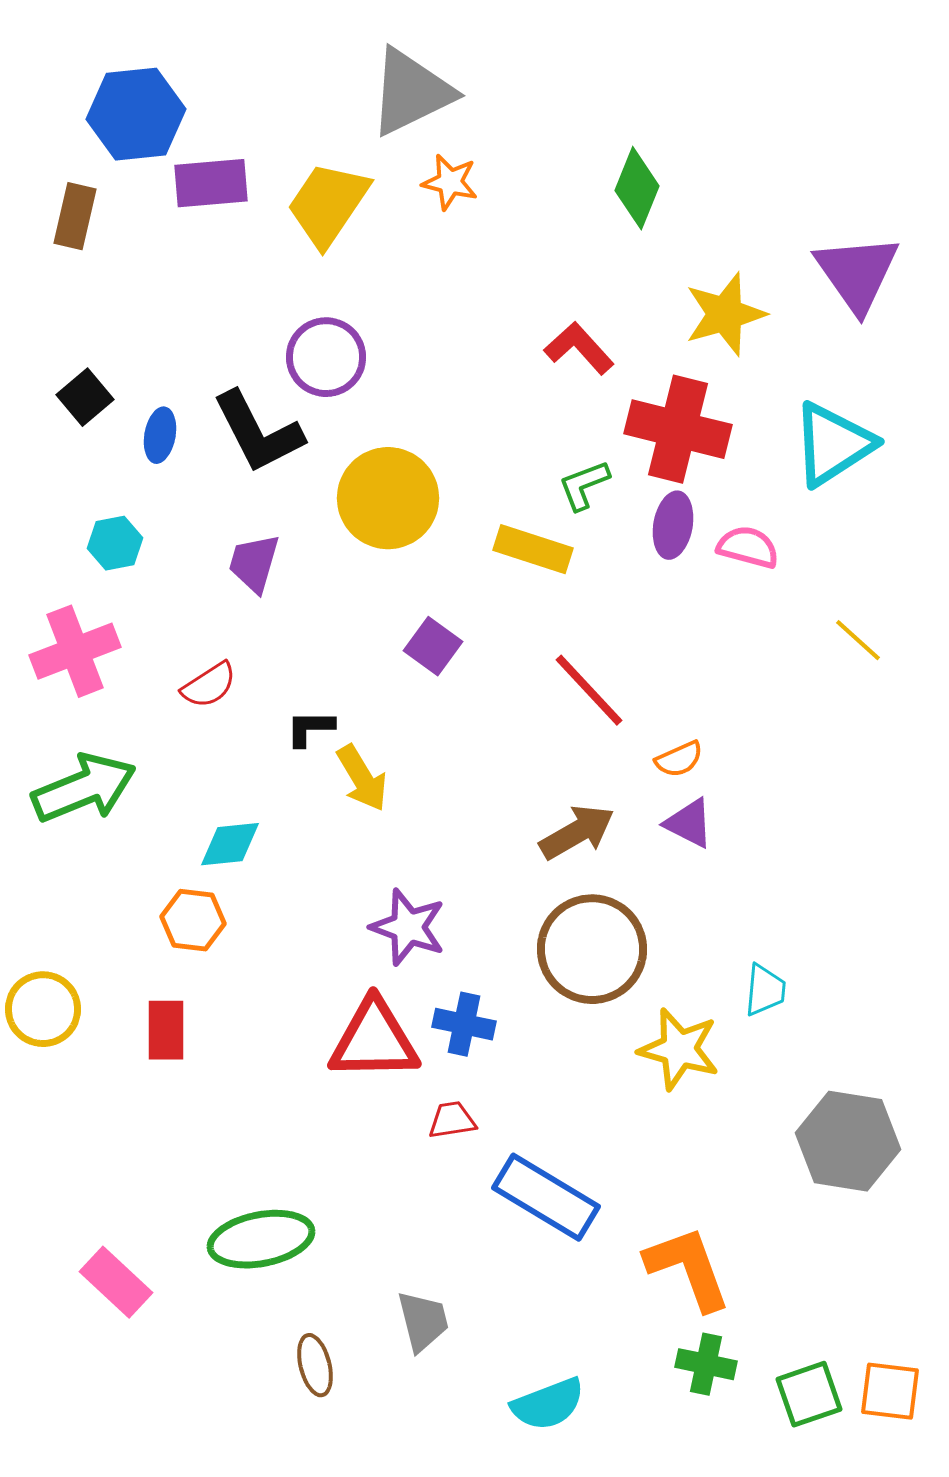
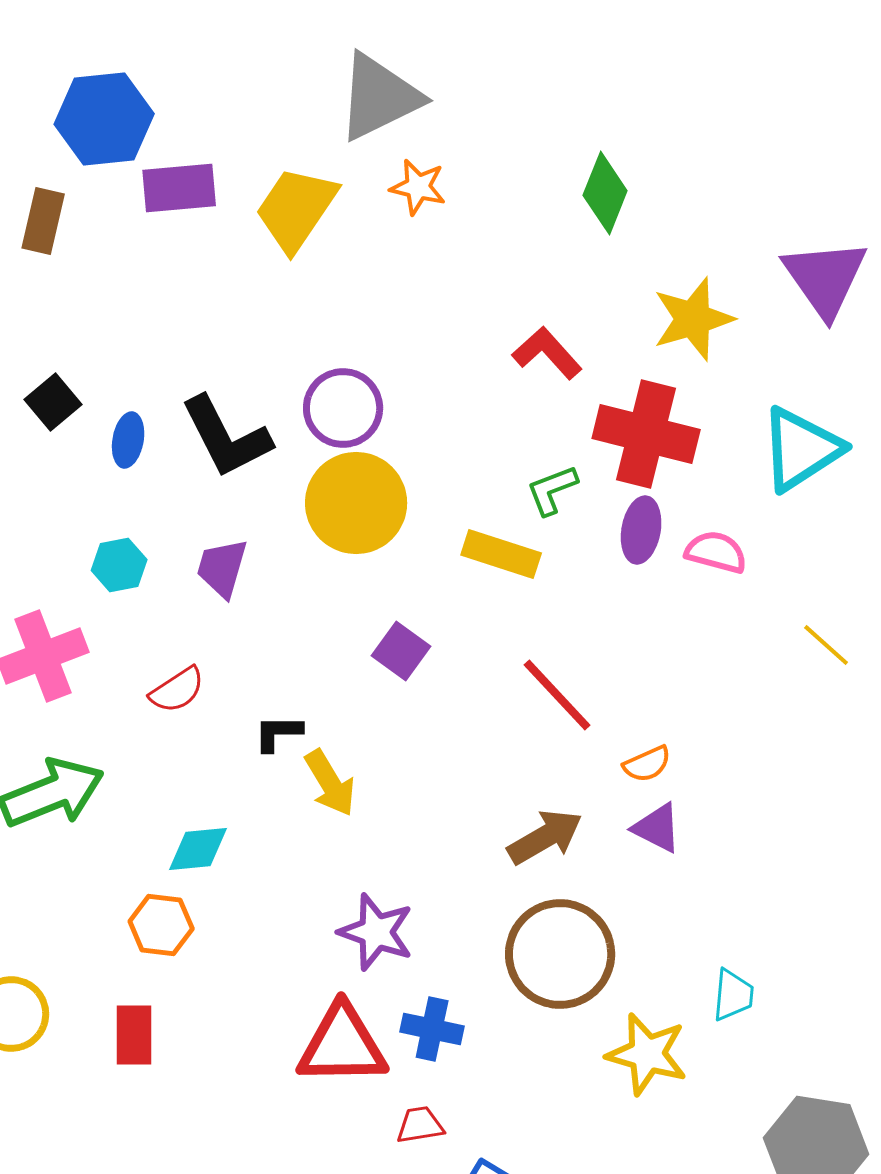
purple circle: (326, 357) -> (343, 408), moved
cyan hexagon: (115, 543) -> (119, 565), moved

